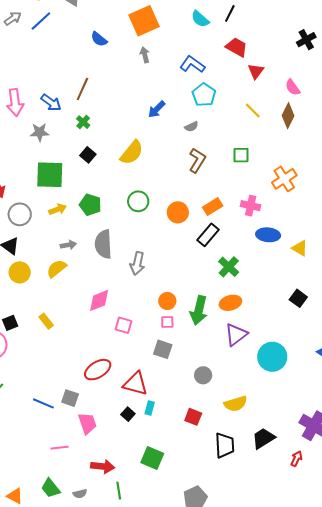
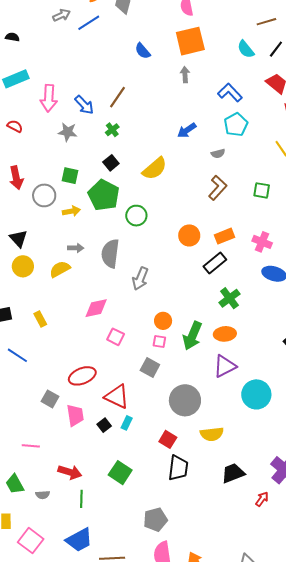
green square: (50, 175) -> (70, 176), size x0.6
green circle: (138, 201) -> (136, 216), moved
green pentagon: (90, 205) -> (104, 195), moved, size x1.4
gray circle: (20, 214) -> (44, 195), moved
gray circle: (203, 375) -> (185, 400), size x1.8
blue line: (43, 403) -> (17, 355), moved
pink trapezoid: (87, 423) -> (75, 415), moved
black trapezoid: (225, 445) -> (178, 468), moved

